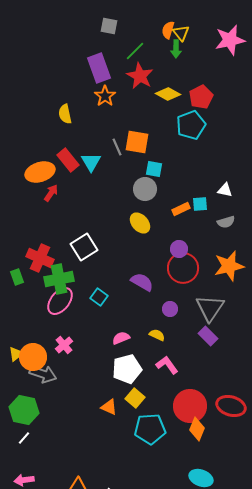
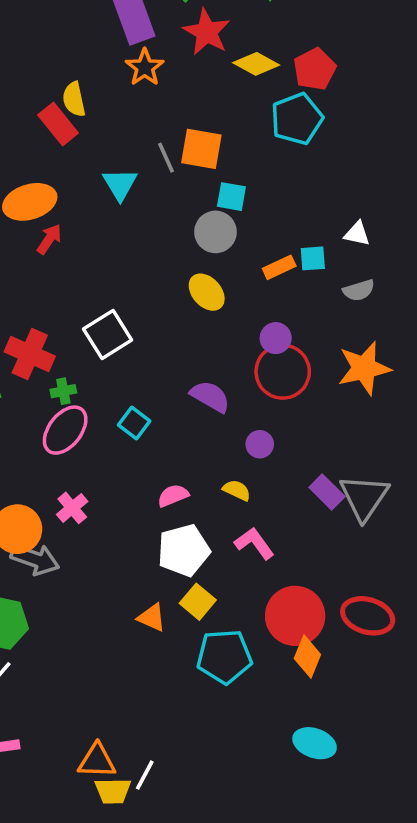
red rectangle: (68, 160) -> (58, 124), moved
green cross: (59, 279) -> (63, 391), size x0.5
gray triangle: (210, 308) -> (364, 497), moved

